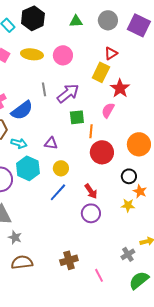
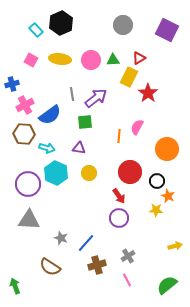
gray circle: (108, 20) -> (123, 25), moved
green triangle: (76, 21) -> (113, 60), moved
pink semicircle: (108, 110) -> (137, 127), moved
green square: (77, 117) -> (85, 122), moved
red circle: (102, 152) -> (130, 172), moved
blue line: (58, 192) -> (86, 243), moved
gray star: (15, 237) -> (61, 238), moved
gray cross: (128, 254) -> (128, 256), moved
brown semicircle: (22, 262) -> (50, 267), turned -140

